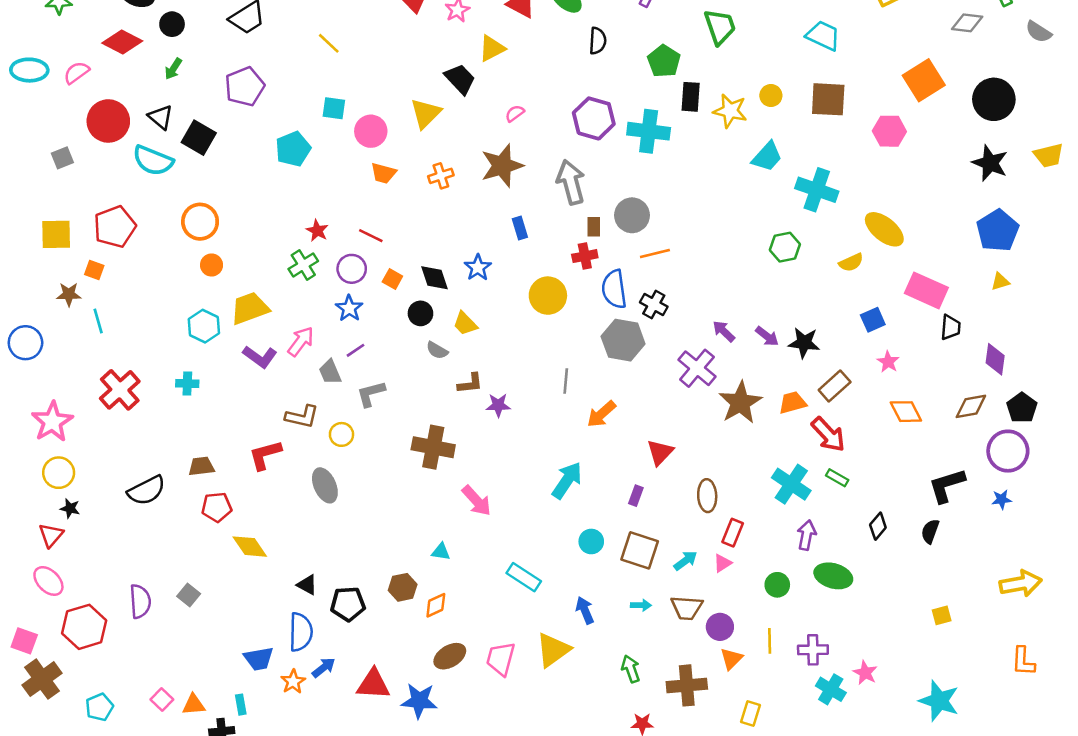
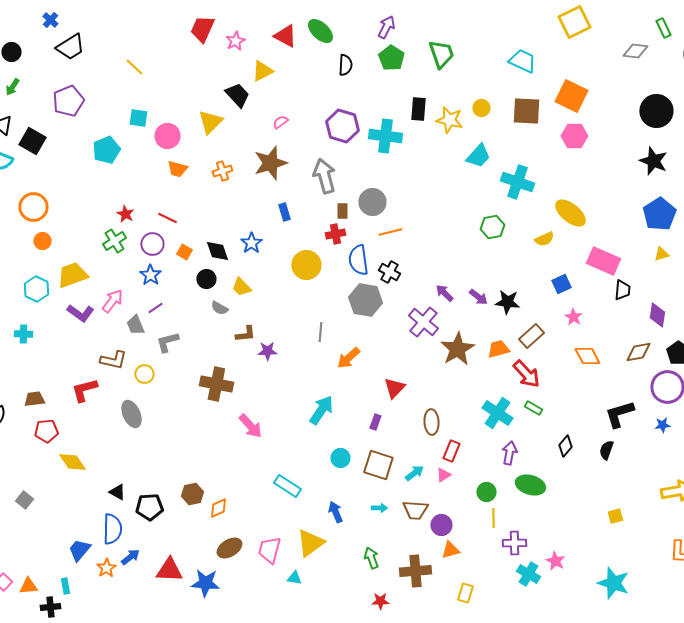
green pentagon: (664, 61) -> (391, 58), moved
orange square: (924, 80) -> (571, 96), moved, turned -32
cyan triangle: (441, 552) -> (294, 578), moved
yellow line: (770, 641) -> (493, 518), moved
blue trapezoid: (259, 659) -> (79, 550), turned 140
orange triangle: (731, 659) -> (450, 550), turned 30

